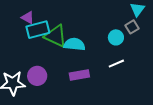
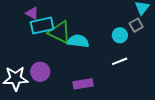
purple rectangle: (79, 75) -> (83, 84), moved

